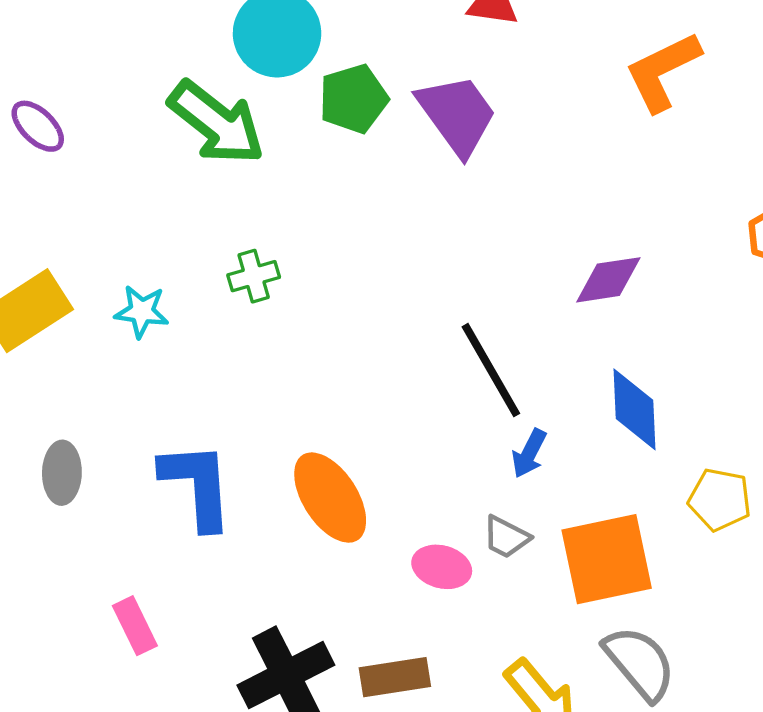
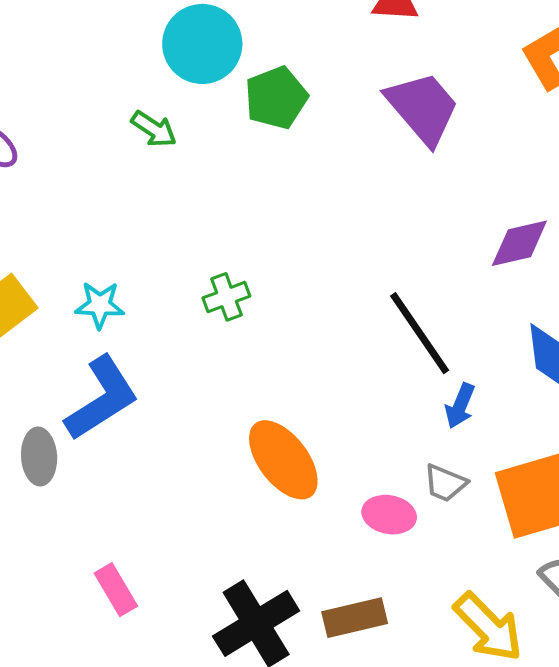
purple trapezoid: (457, 115) -> (423, 108), moved
green arrow: (216, 123) -> (154, 129), size x0.5
green cross: (254, 276) -> (226, 297), moved
blue L-shape: (197, 485) -> (102, 398), moved, turned 66

